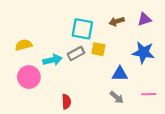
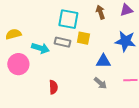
brown arrow: (117, 21) -> (100, 12), turned 88
gray rectangle: (76, 53) -> (62, 42), turned 42
cyan arrow: (52, 60) -> (40, 48), turned 30

